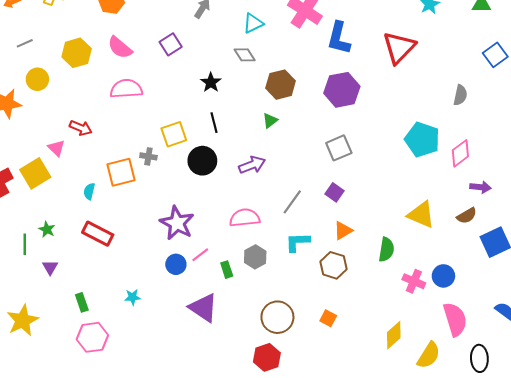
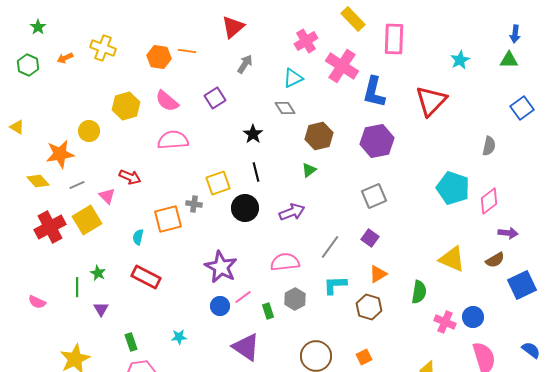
gray line: (25, 43) -> (77, 185), moved
orange square: (328, 318) -> (364, 357), turned 35

